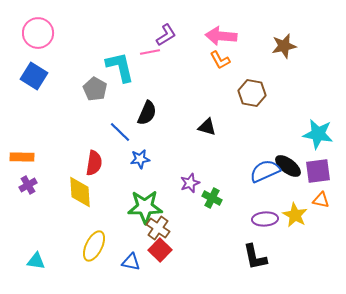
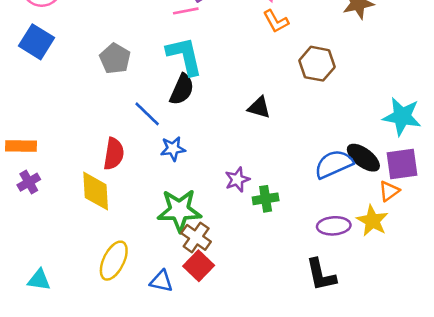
cyan L-shape: (120, 67) -> (184, 56), moved
green cross: (212, 198) -> (266, 199), turned -36
orange triangle: (321, 200) -> (389, 191), moved, turned -48

